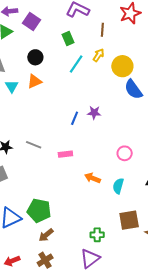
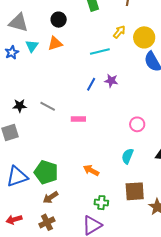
yellow arrow: (98, 55) -> (119, 32), moved
cyan line: (76, 64) -> (100, 51), moved, turned 36
orange arrow: (92, 178) -> (91, 170), moved

